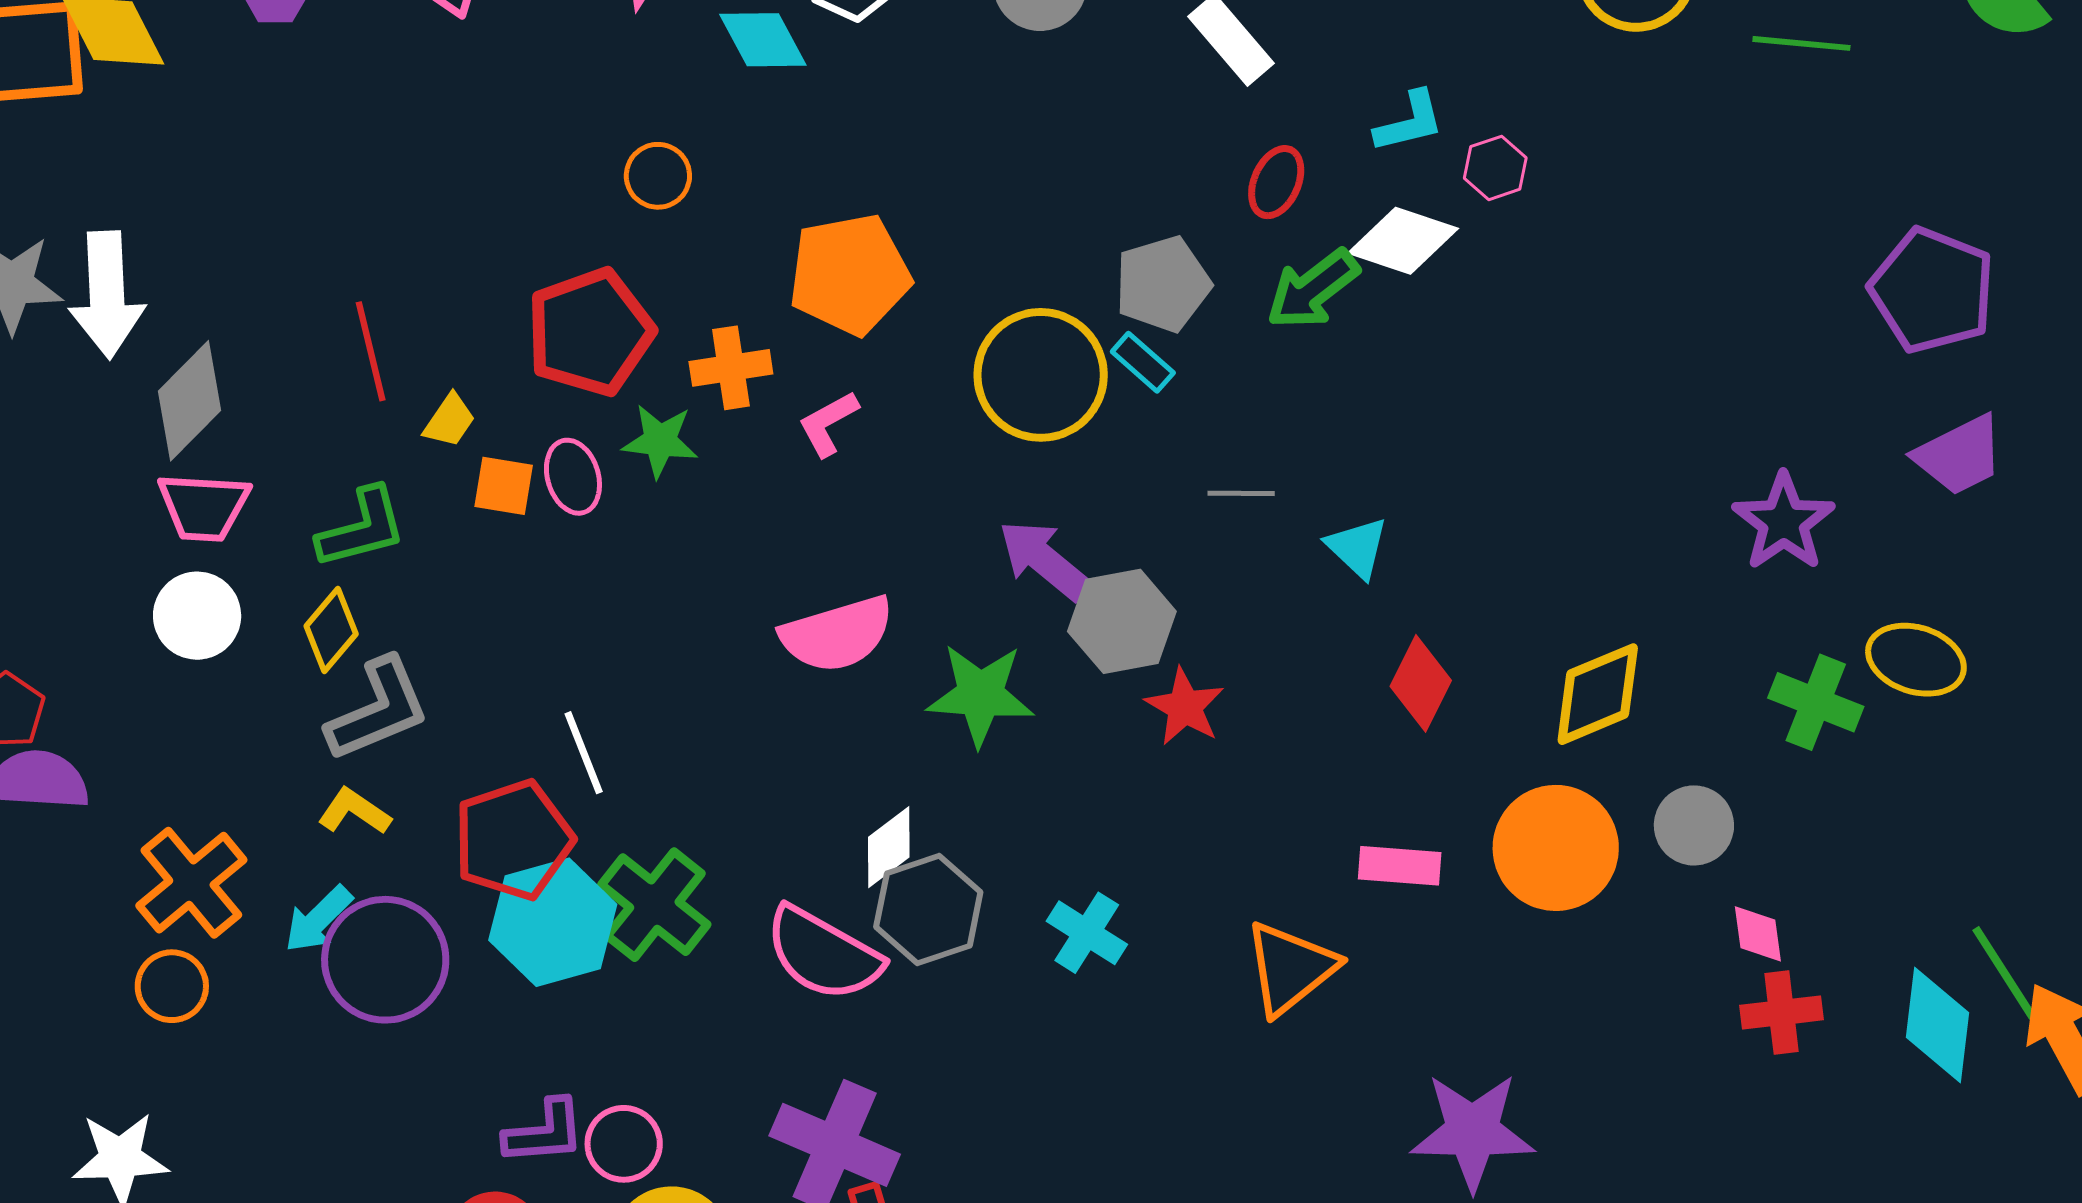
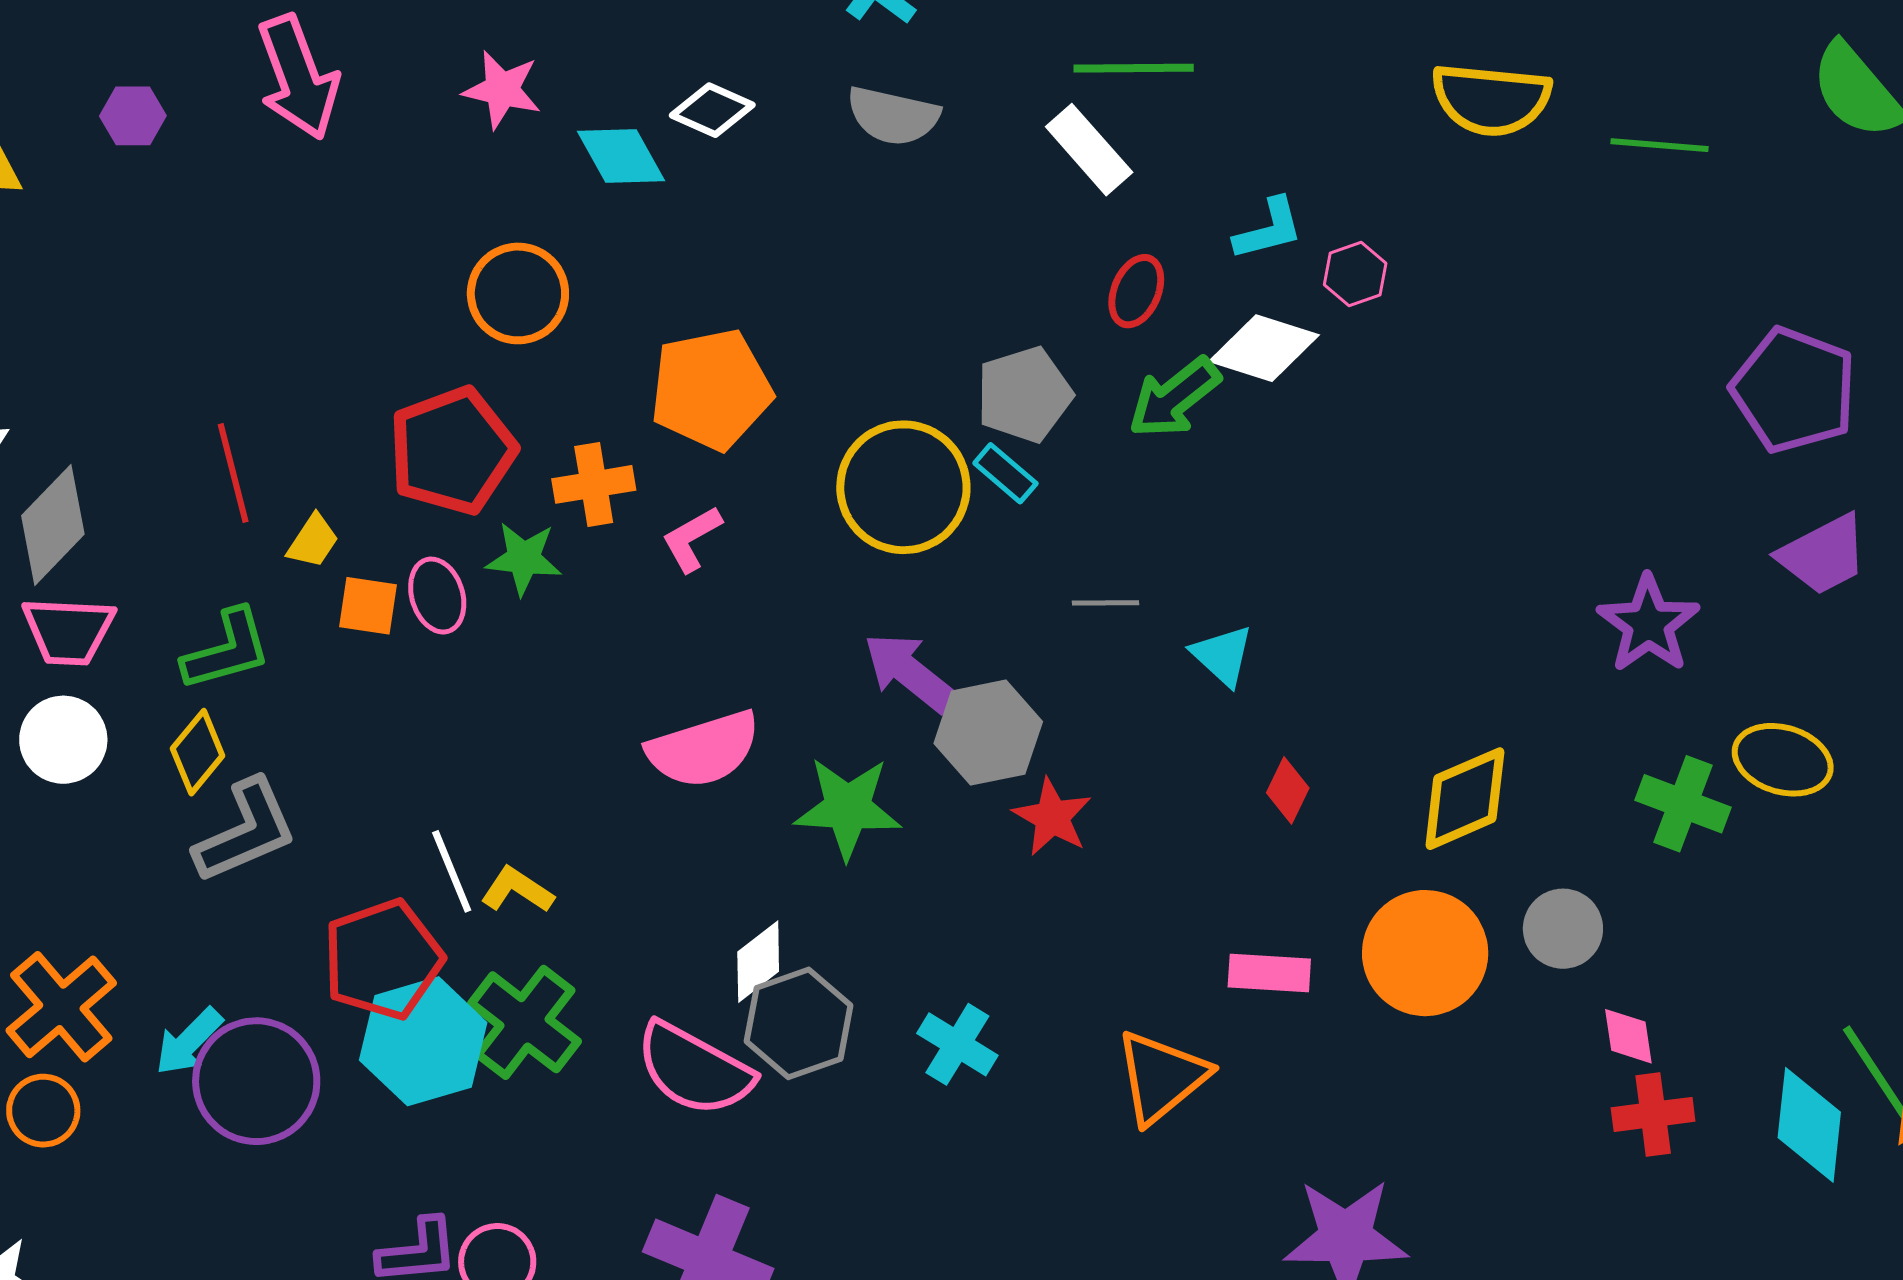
orange circle: (658, 176) -> (518, 293), size x1.5
red diamond: (1421, 683) -> (1288, 790), size x0.7
yellow L-shape: (354, 812) -> (517, 890), moved

